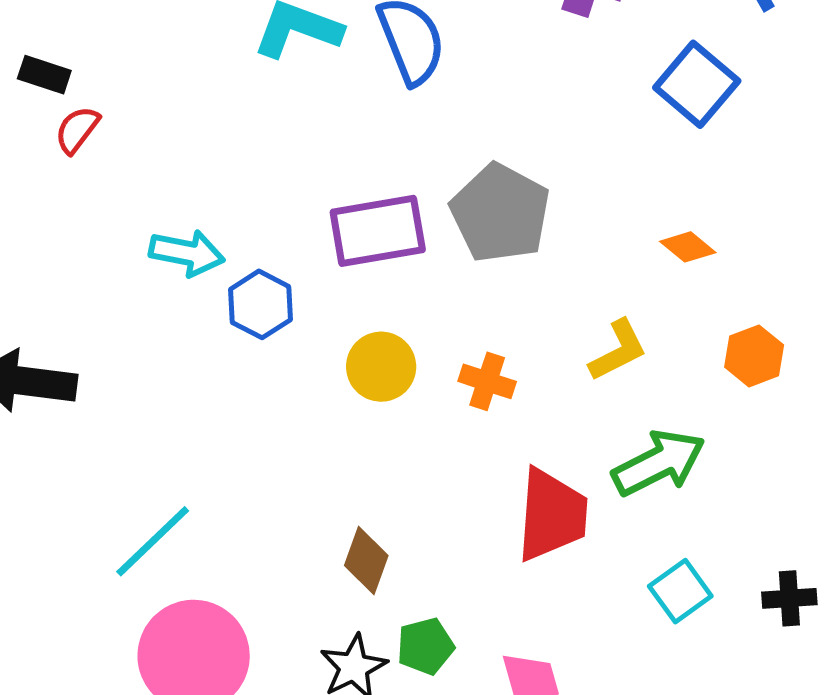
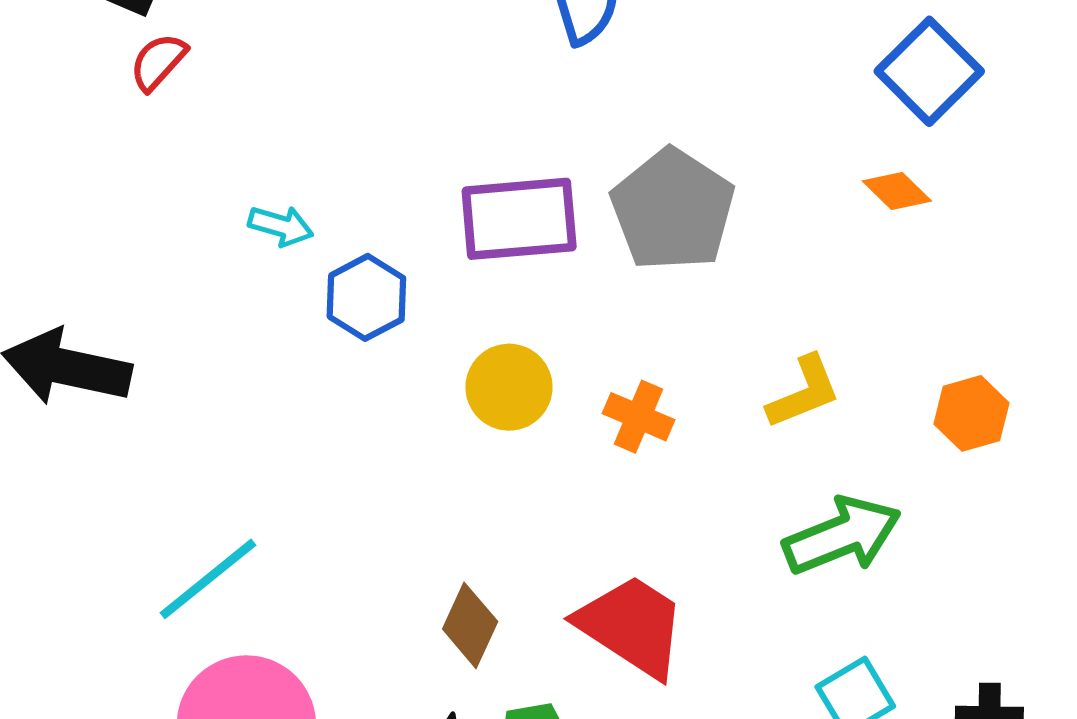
orange diamond: (688, 247) -> (897, 191), moved
cyan arrow: (187, 253) -> (281, 226), size x0.7
red trapezoid: (552, 515) -> (632, 626), moved, turned -66

